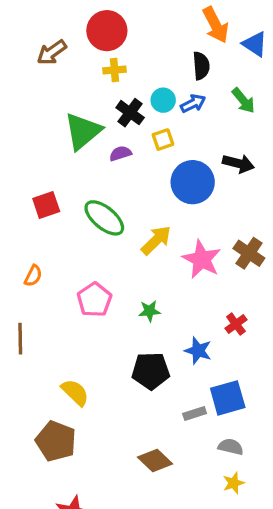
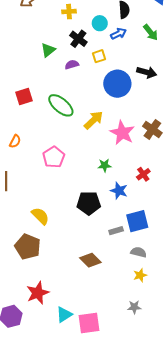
cyan circle: (163, 100) -> (100, 23), moved
green triangle: (83, 131) -> (48, 50), size x0.6
green star: (149, 311) -> (105, 165), moved

